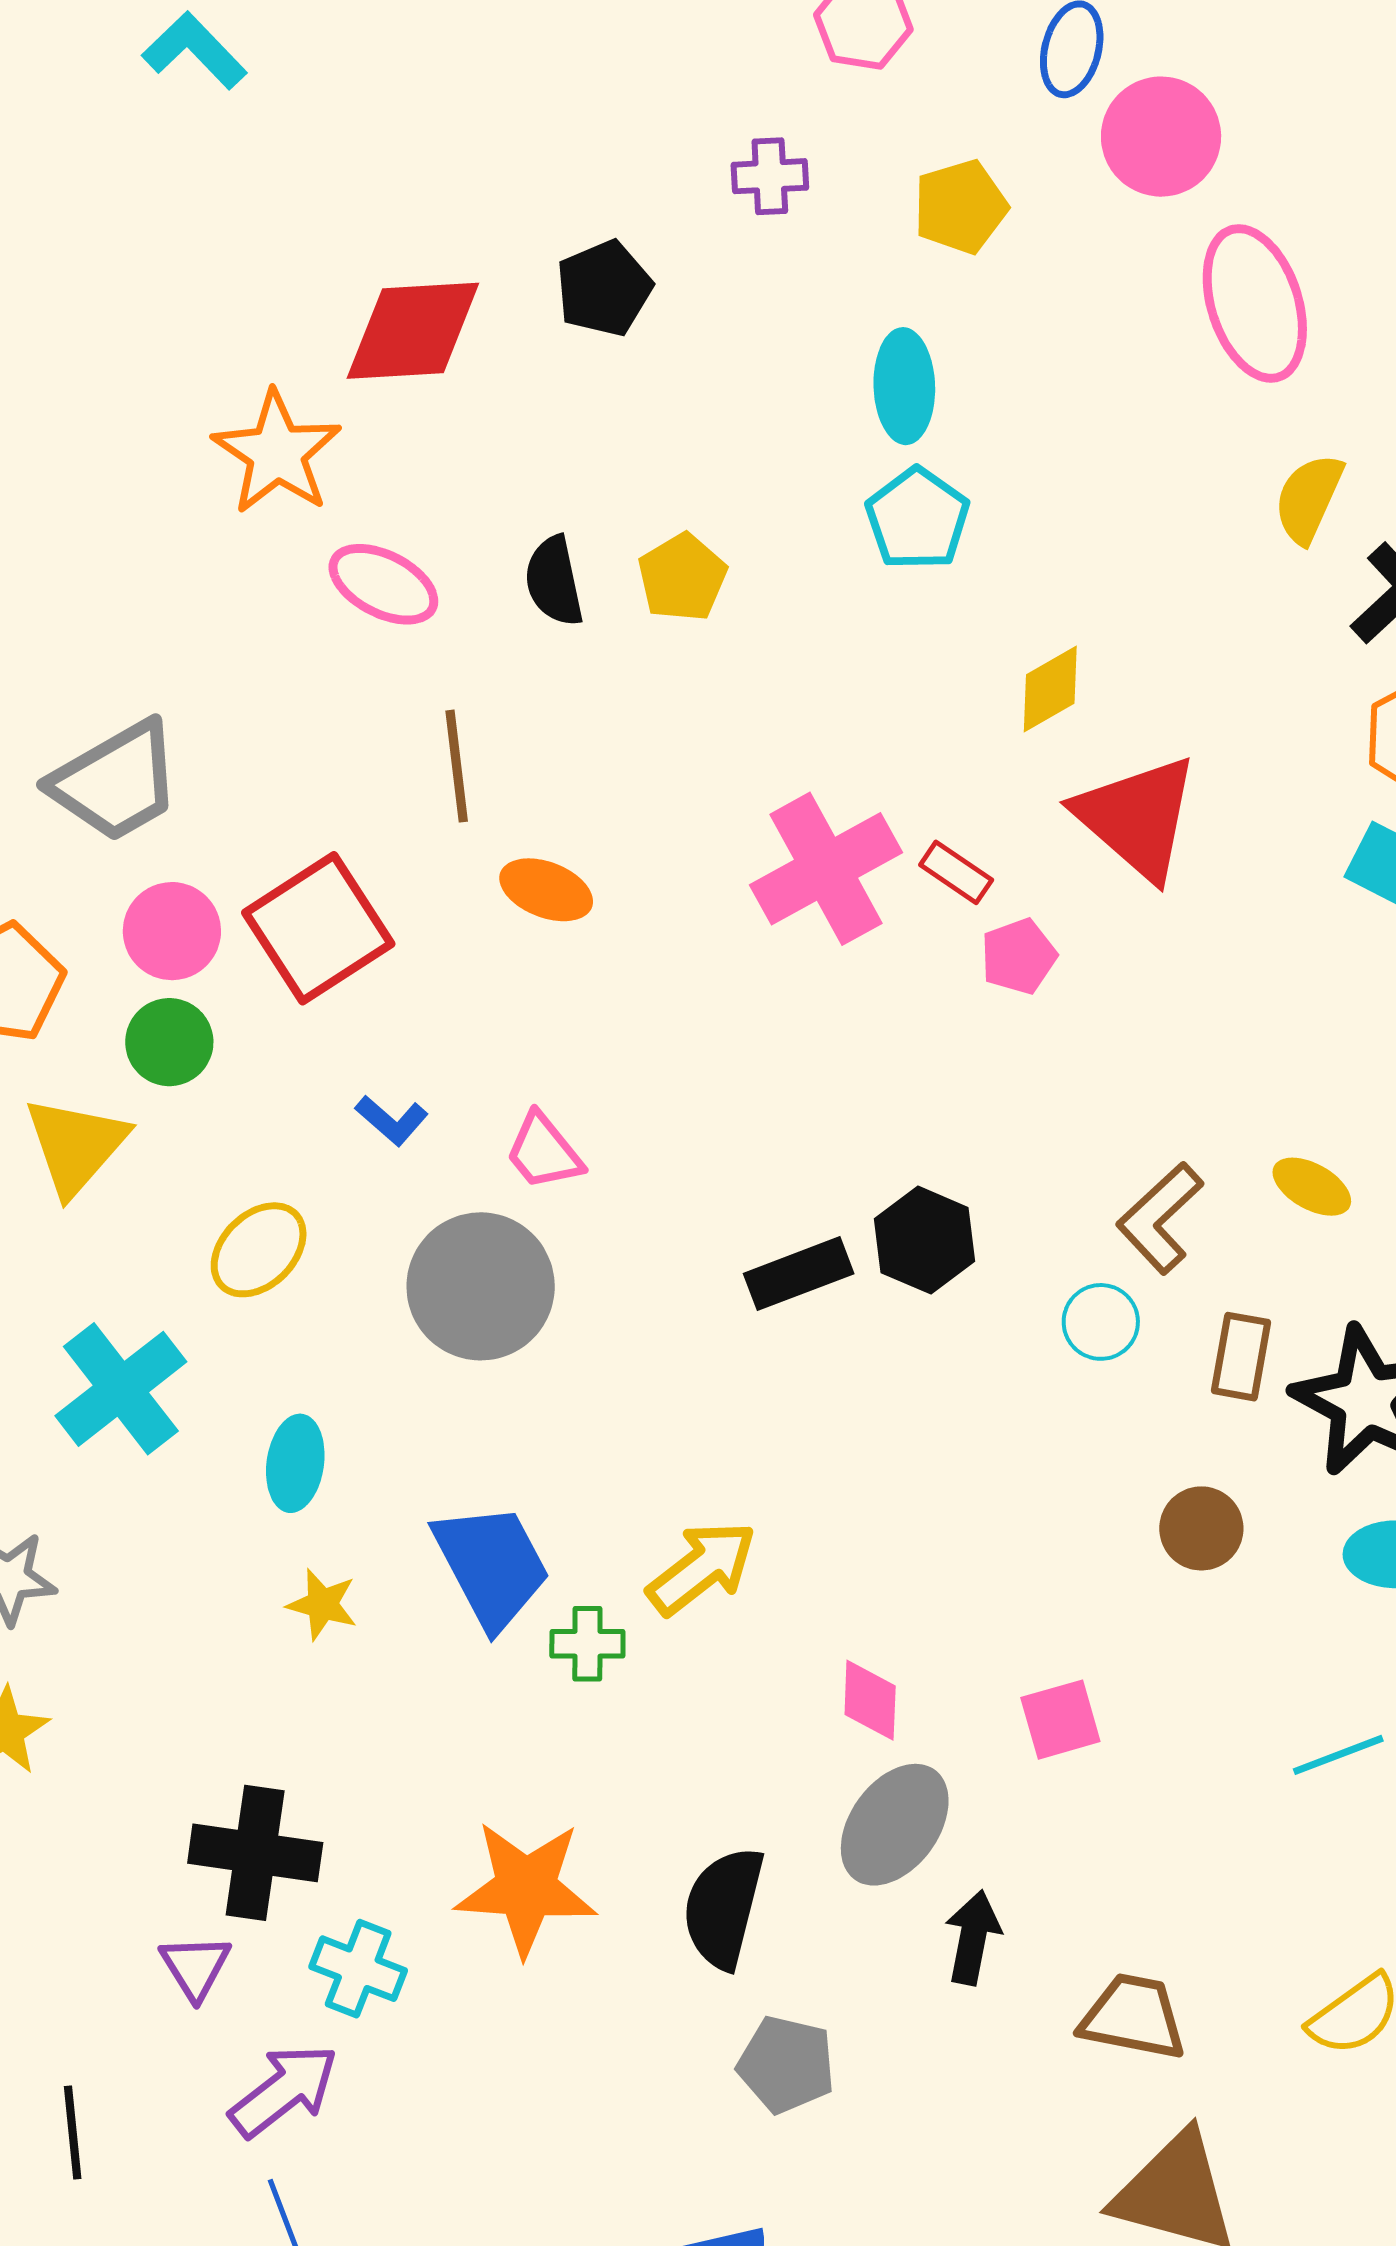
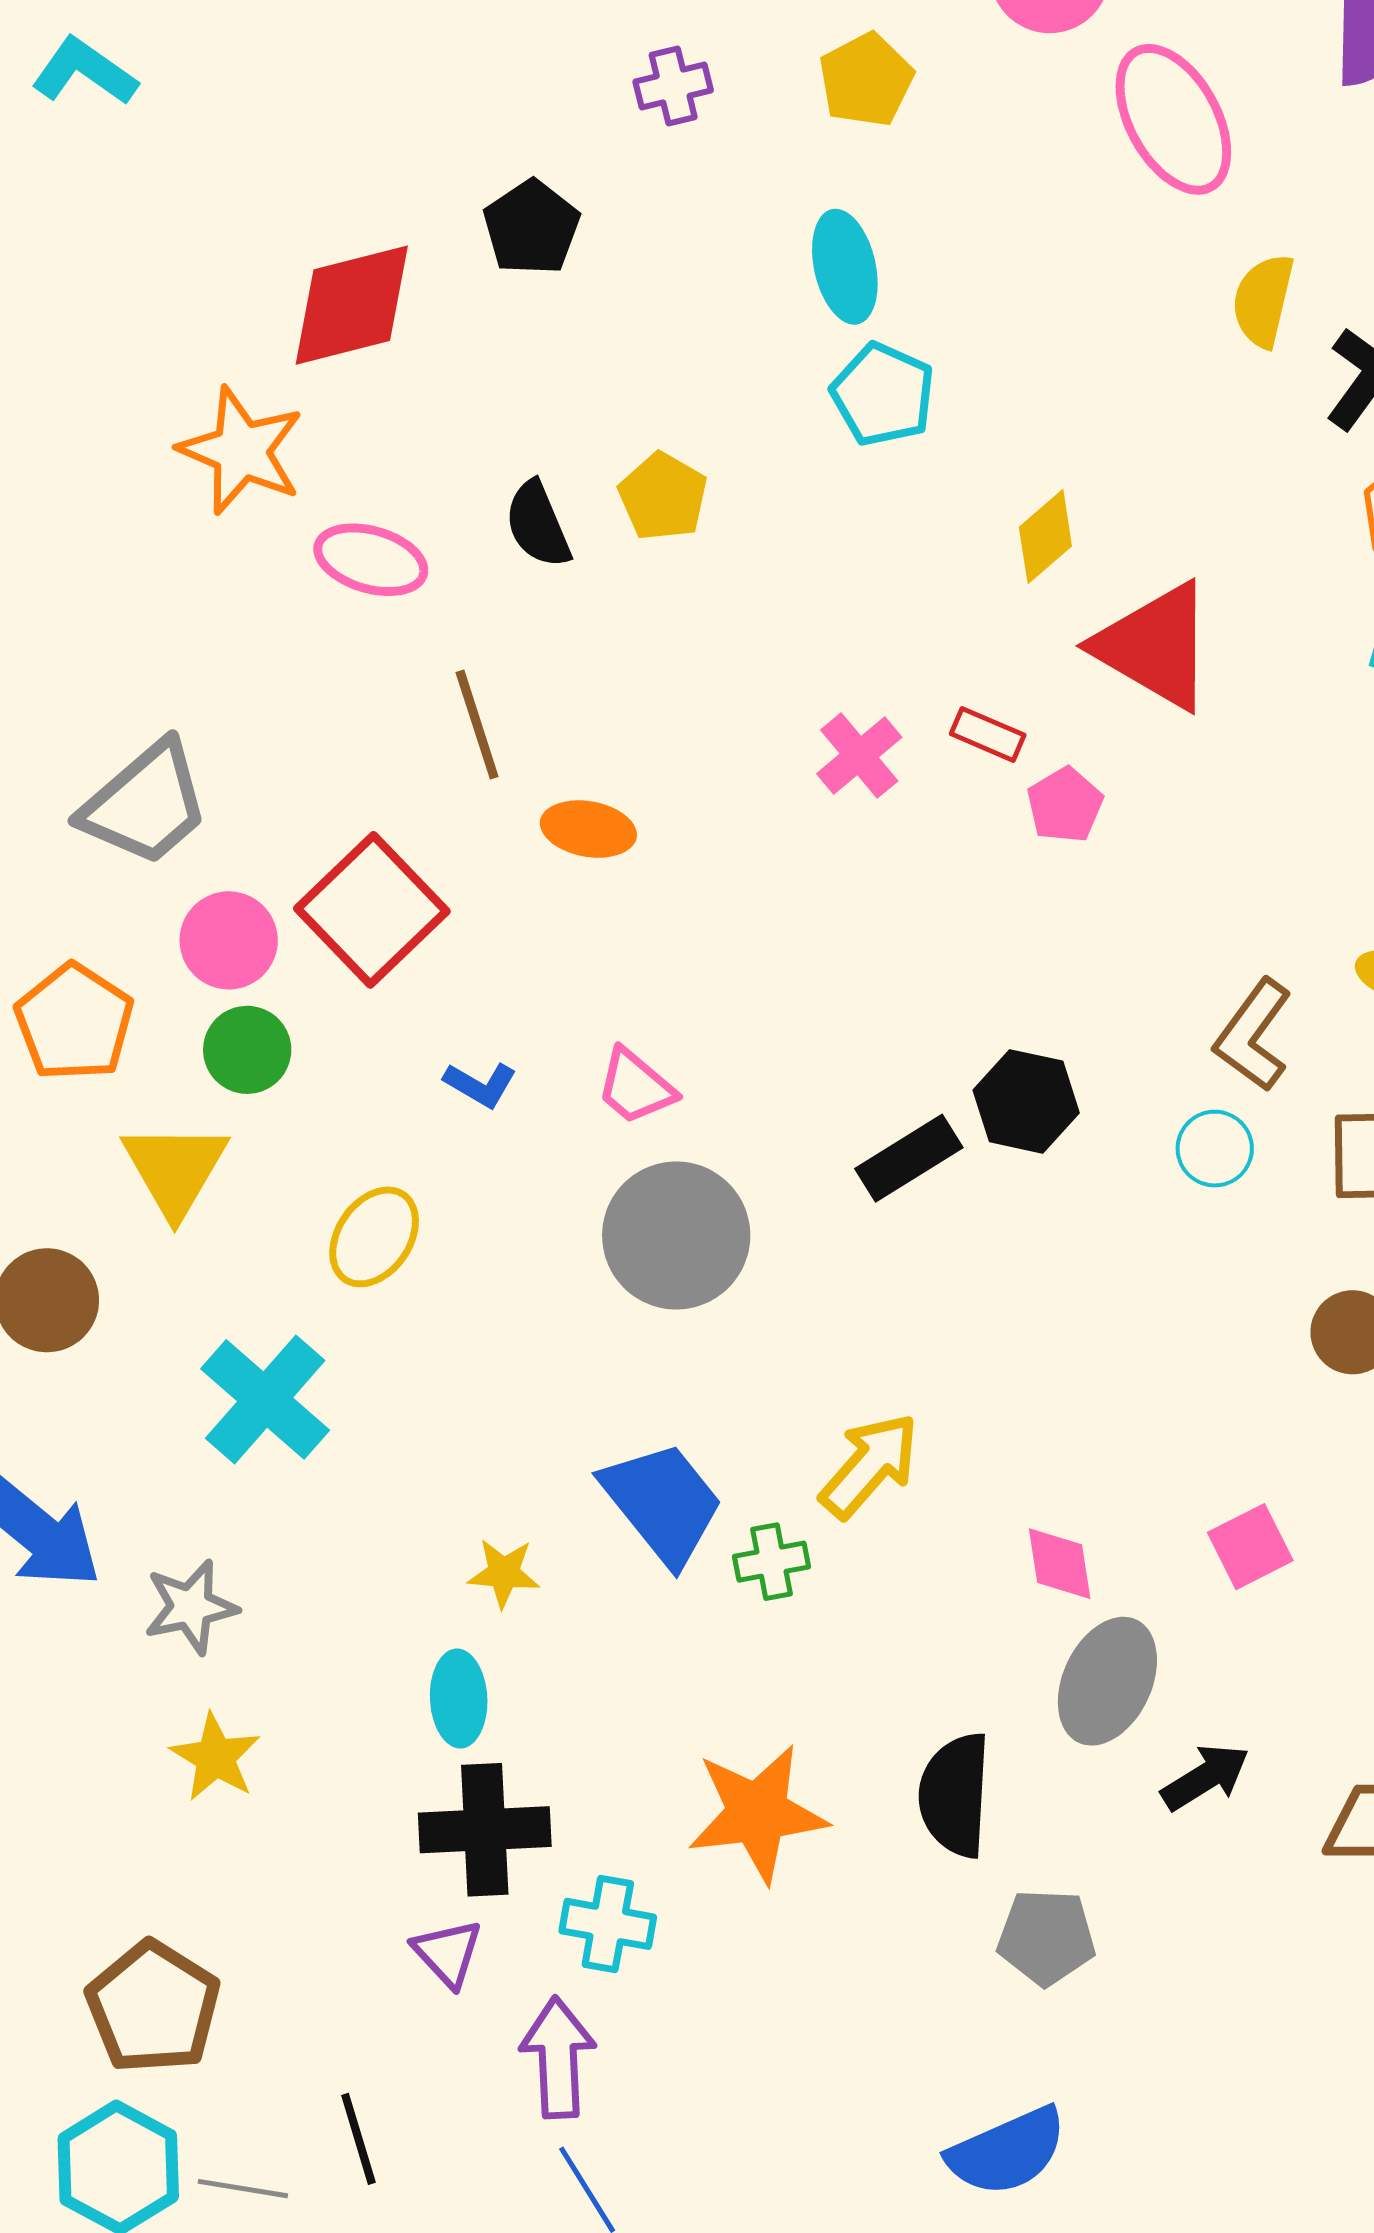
pink cross: (826, 869) -> (859, 755), size x0.6
gray circle: (481, 1286) -> (676, 1235), moved
cyan ellipse: (295, 1463) -> (459, 1699), moved
black arrow: (973, 1937) -> (1205, 1777), turned 58
purple arrow: (284, 2090) -> (558, 2058), turned -44

